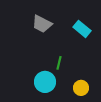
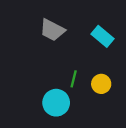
yellow circle: (81, 88) -> (101, 84), moved

